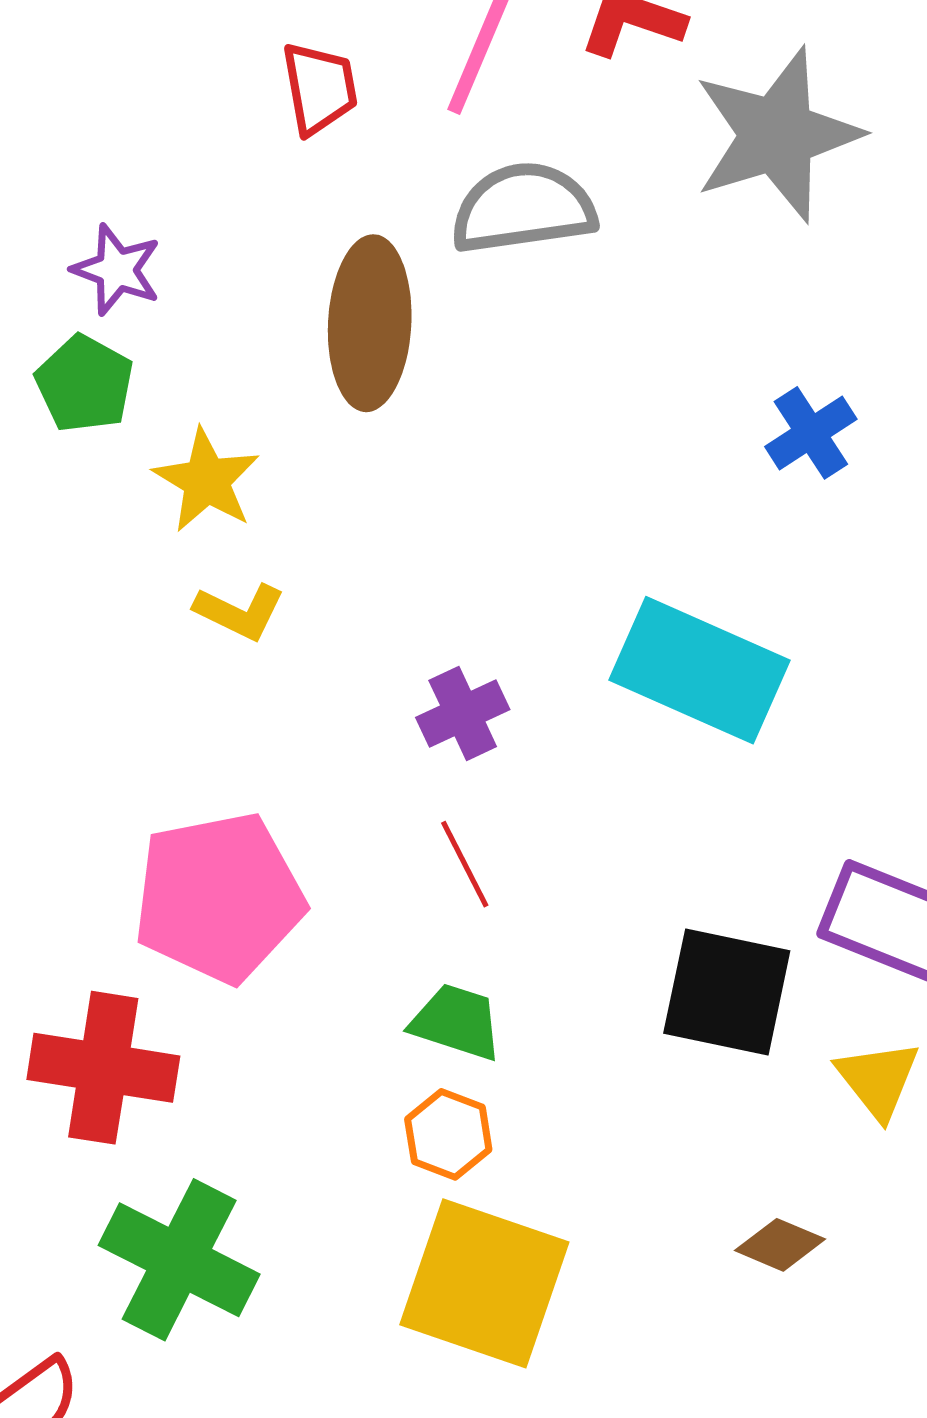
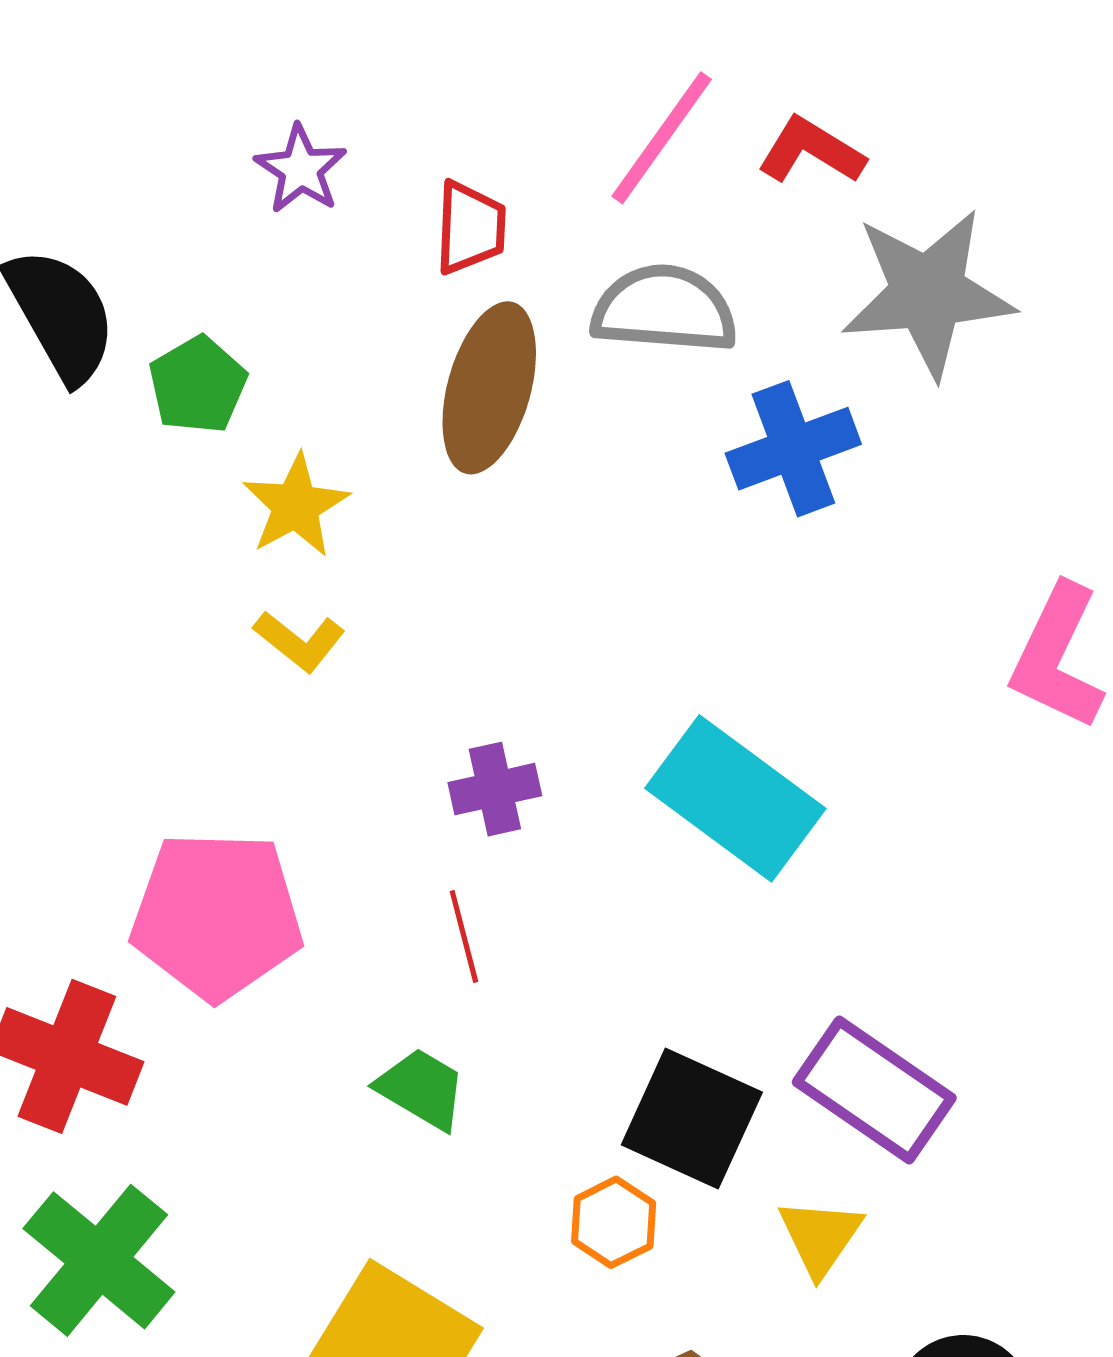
red trapezoid: (319, 88) -> (470, 228), moved
purple star: (117, 270) -> (301, 169), moved
blue cross: (811, 433) -> (793, 449), moved, size x1.4
orange hexagon: (448, 1134) -> (614, 1222), moved

